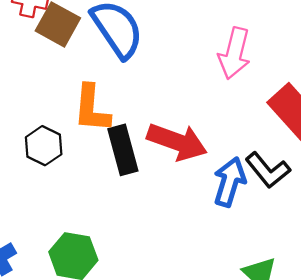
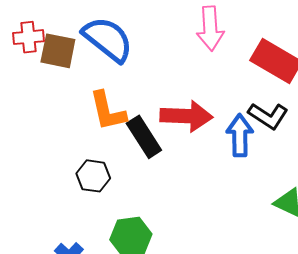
black hexagon: (44, 146) -> (93, 176), moved

